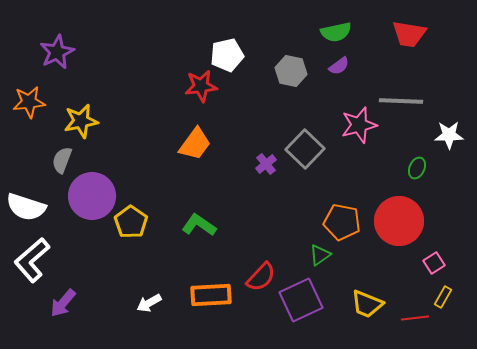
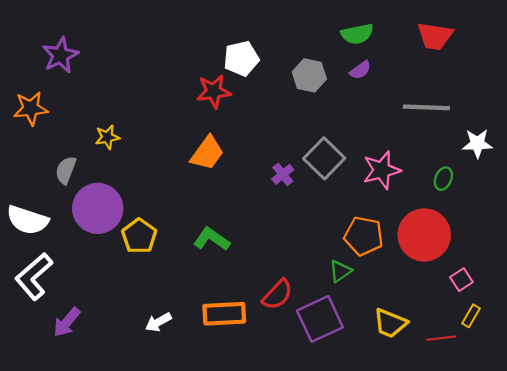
yellow star: (81, 121) -> (107, 137), moved, size x0.7
pink star: (359, 125) -> (382, 170), moved

